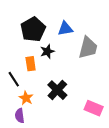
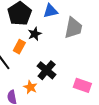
orange rectangle: (31, 64) -> (19, 47), turned 40
orange star: (26, 98) -> (30, 87), moved

